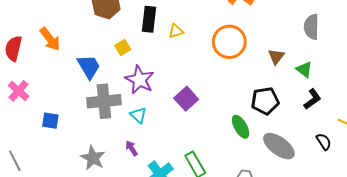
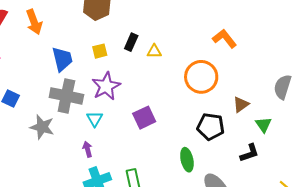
black rectangle: (149, 19) -> (131, 42), moved, size x0.7
black L-shape: (312, 99) -> (249, 153), moved
black pentagon: (265, 101) -> (211, 127), moved
purple arrow: (132, 148) -> (87, 149), moved
gray star: (93, 158) -> (42, 127), moved, turned -30

